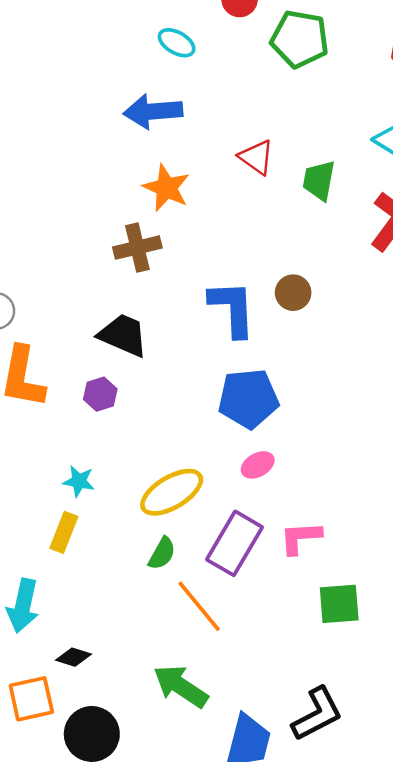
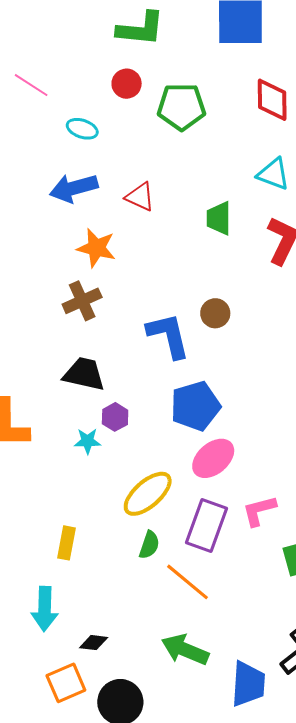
red triangle: (256, 157) -> (140, 197), moved
purple hexagon: (100, 394) -> (115, 417), moved
pink ellipse: (258, 465) -> (213, 458), size x1.6
cyan star: (79, 481) -> (88, 441), moved

